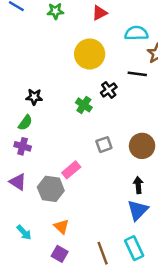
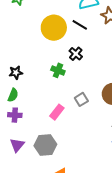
black line: (137, 74) -> (80, 25), moved, turned 35
pink rectangle: (71, 170) -> (57, 112), moved
purple triangle: (18, 182) -> (17, 145), turned 49

